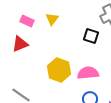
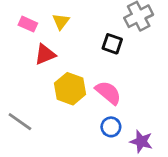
red triangle: (20, 44) -> (45, 54), moved
pink semicircle: (88, 73) -> (108, 93), turned 45

